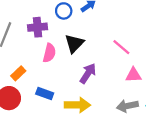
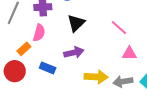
pink semicircle: (49, 53) -> (39, 33), moved
purple arrow: (88, 73) -> (74, 52), moved, turned 42
yellow arrow: (77, 105) -> (96, 77), moved

